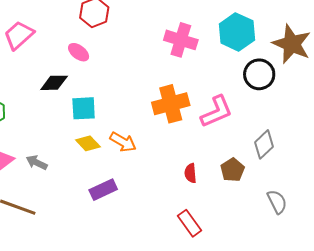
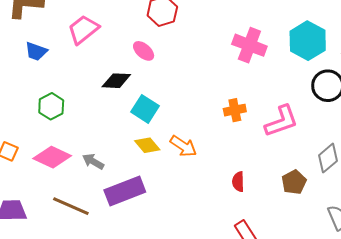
orange cross: (171, 104) -> (235, 110), size x0.6
cyan square: (84, 108) -> (145, 109), turned 32
red semicircle: (190, 173) -> (238, 182), moved
purple rectangle: (103, 190) -> (125, 191), moved, size x1.4

